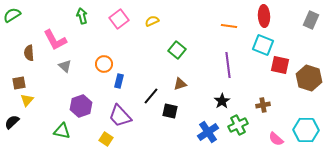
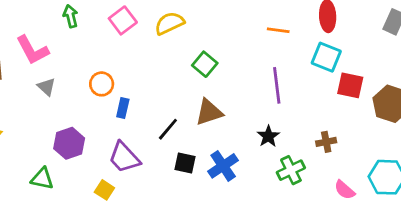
yellow semicircle: (152, 21) -> (169, 23), size x1.5
brown triangle: (180, 84) -> (209, 112), size x1.5
black square: (170, 111) -> (185, 163), moved
blue cross: (208, 132) -> (223, 166), moved

